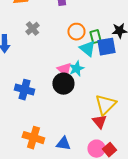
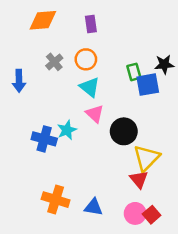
orange circle: (76, 32) -> (86, 59), moved
cyan triangle: (87, 49) -> (90, 87), moved
cyan star: (76, 69) -> (67, 130), moved
black circle: (63, 84) -> (124, 131), moved

